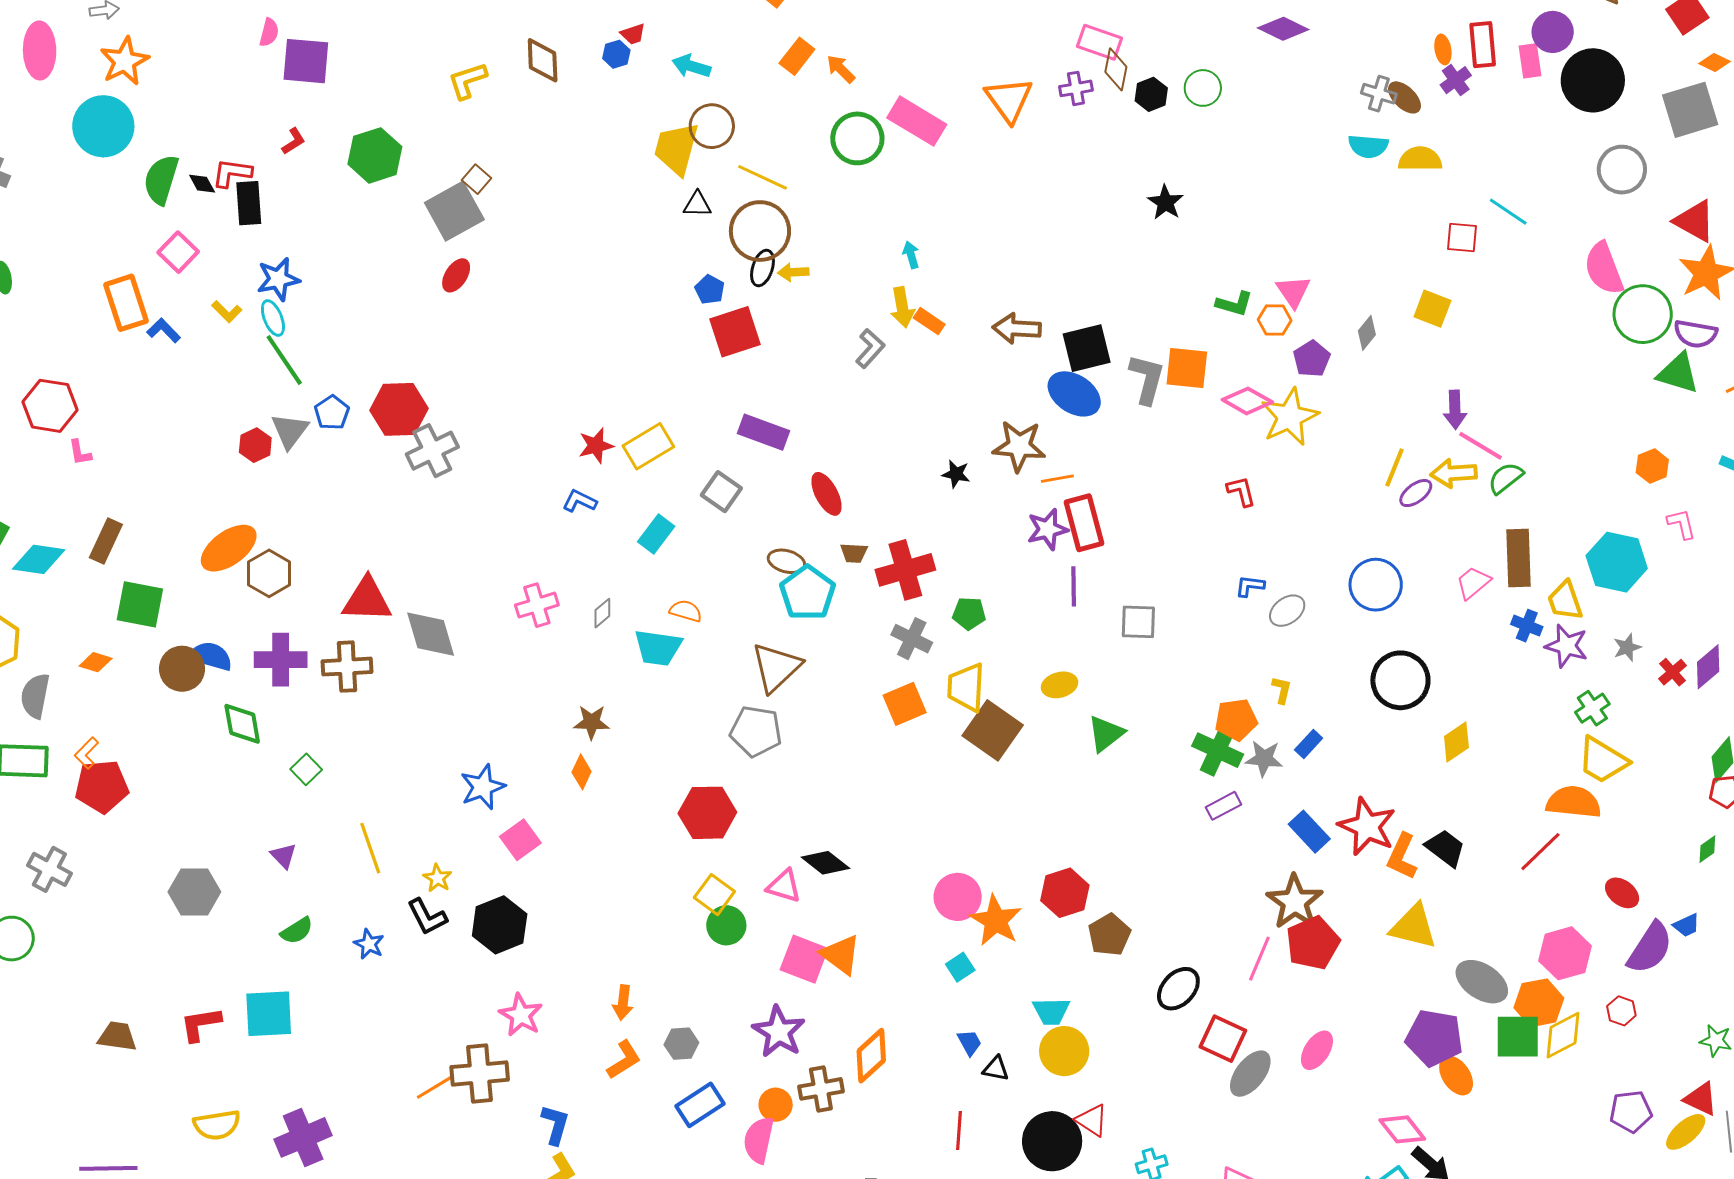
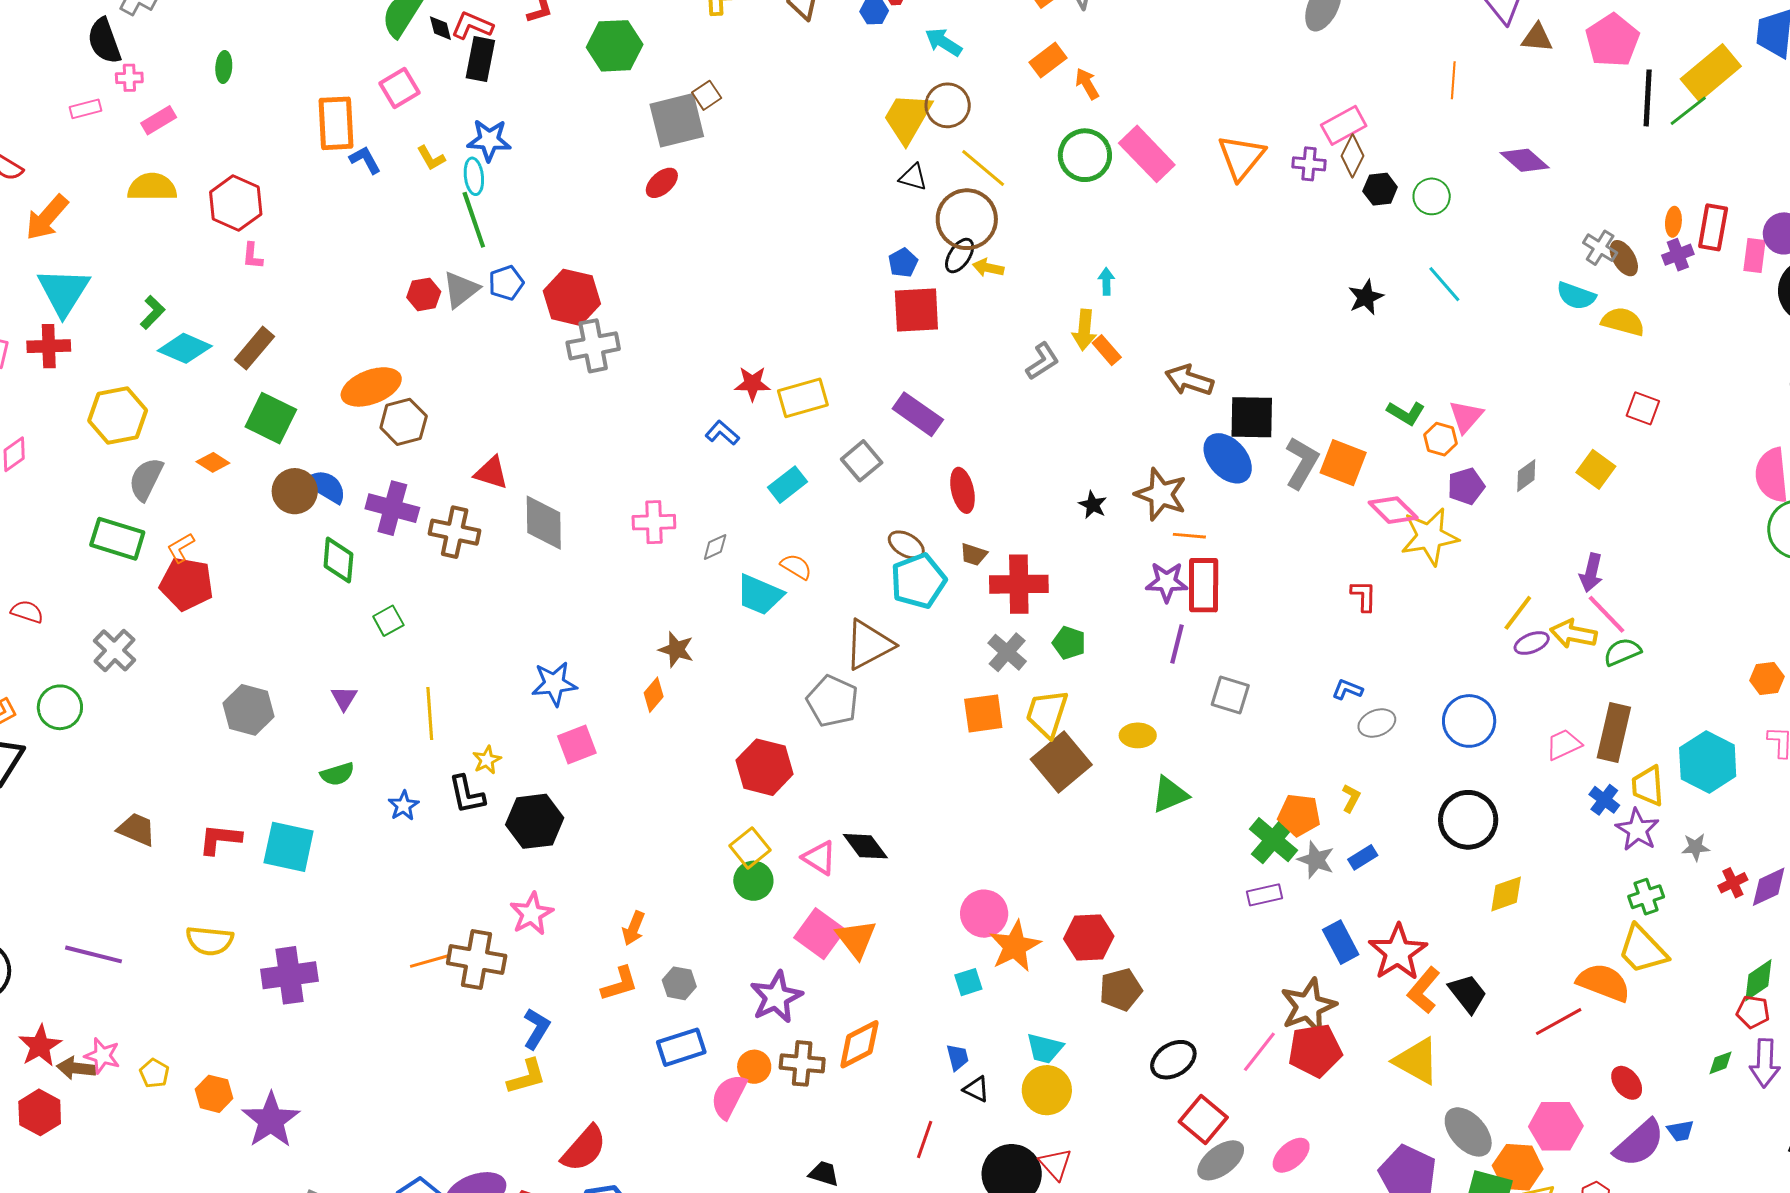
pink rectangle: (1099, 42) -> (1344, 125), turned -63
cyan line: (1508, 212) -> (1444, 284), moved
red triangle: (367, 600) -> (491, 473), size x0.7

